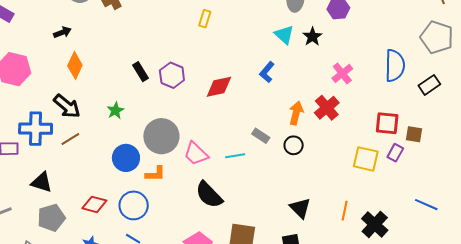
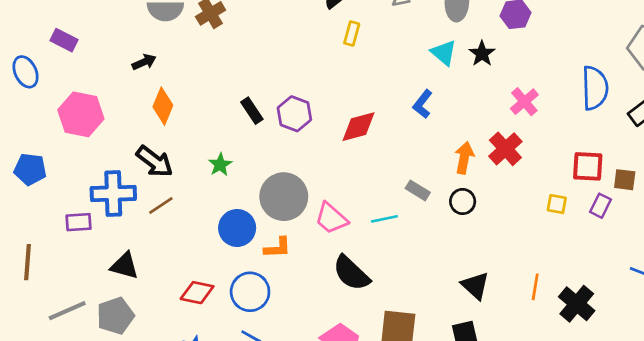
yellow rectangle: (205, 19) -> (352, 34), moved
yellow square: (366, 159) -> (557, 204), moved, size x0.6
gray pentagon: (51, 218) -> (115, 316), moved

